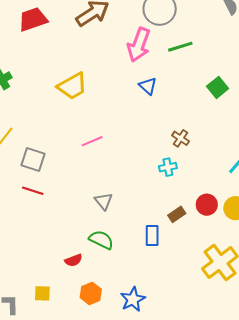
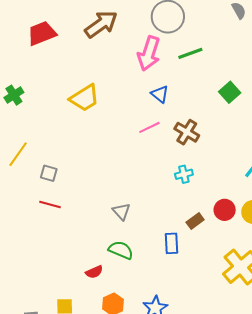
brown cross: (180, 138) -> (187, 132), moved, size x1.4
pink line: (92, 141) -> (149, 127), moved
gray square: (33, 159) -> (49, 173), size x0.7

